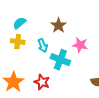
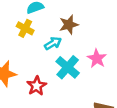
brown star: (58, 25) -> (69, 25), moved
cyan arrow: (43, 45) -> (53, 43), turned -120

